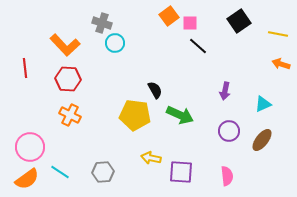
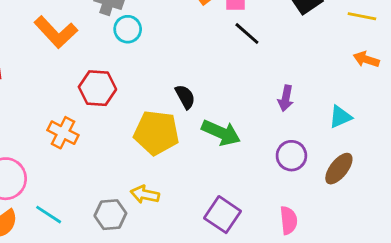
red hexagon: (68, 79) -> (97, 88), moved
yellow arrow: (151, 158) -> (145, 194), moved
purple square: (181, 172) -> (222, 215), turned 30

